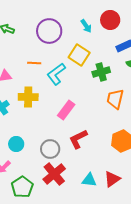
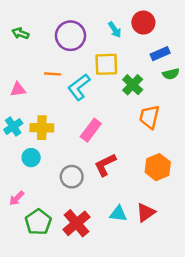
yellow square: (79, 55) -> (106, 64), turned -35
green cross: (101, 72) -> (133, 85), turned -30
yellow cross: (28, 97) -> (42, 128), moved
cyan circle: (16, 144) -> (31, 158), moved
red cross: (54, 174) -> (76, 223), moved

